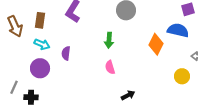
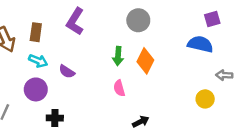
orange diamond: (156, 44) -> (145, 61), moved
purple semicircle: (66, 53) -> (67, 72), turned -64
black cross: (31, 97) -> (55, 118), moved

